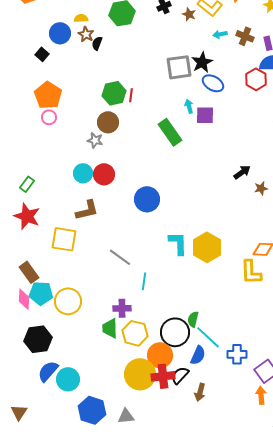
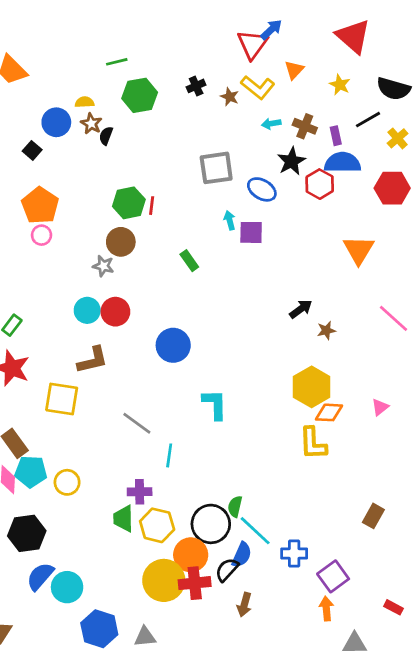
black star: (202, 62) -> (291, 161), moved
green rectangle: (170, 132) -> (189, 261), moved, size x0.6
yellow hexagon: (207, 247) -> (312, 387), moved
yellow circle: (68, 301) -> (67, 482), size x0.7
black semicircle: (180, 375) -> (227, 570), moved

